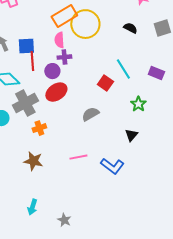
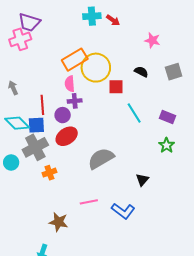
blue square: (26, 46) -> (36, 125), moved
red square: (105, 83) -> (116, 87), moved, turned -35
green star: (138, 104) -> (167, 145), moved
gray semicircle: (90, 114) -> (101, 158), size x1.5
brown star: (33, 161) -> (59, 222), moved

